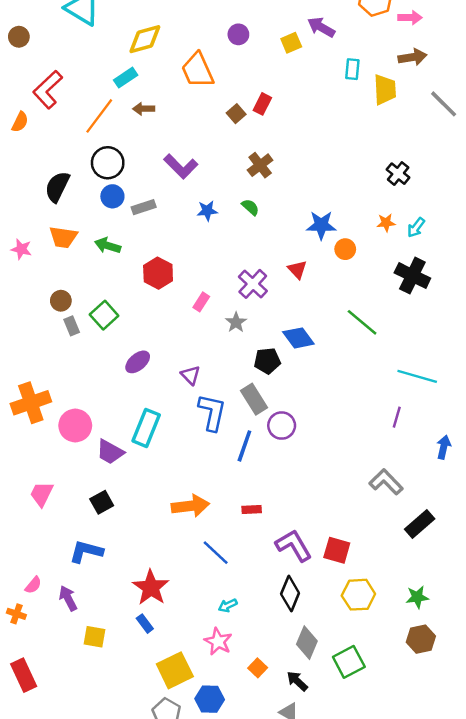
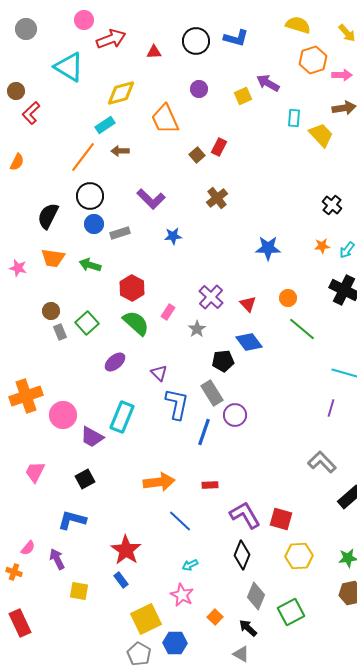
red L-shape: (48, 90) -> (31, 113), moved, size x0.7
yellow trapezoid: (385, 90) -> (321, 135), turned -40
green semicircle: (250, 207) -> (136, 323), moved, size x1.8
orange circle: (345, 249) -> (288, 298), moved
red triangle: (297, 270) -> (248, 304), moved

